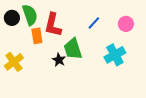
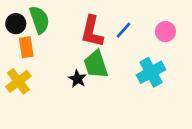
red L-shape: (53, 25) -> (92, 32), moved
orange rectangle: (37, 36) -> (26, 47), moved

